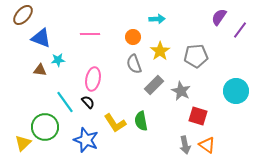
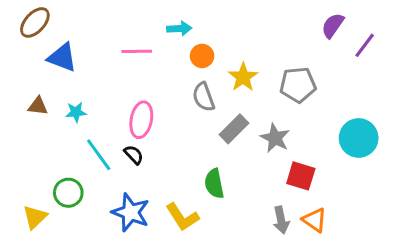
cyan arrow: (157, 19) -> (179, 29), moved
cyan star: (58, 60) -> (76, 112), moved
brown triangle: (40, 70) -> (38, 106), moved
yellow L-shape: (115, 123) -> (182, 217), moved
green circle: (45, 127) -> (68, 193), size x0.7

